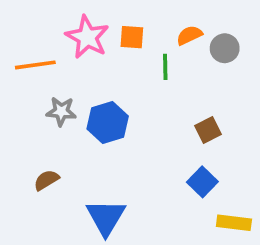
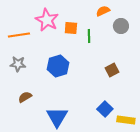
orange semicircle: (189, 35) -> (103, 11), moved
orange square: (132, 37) -> (71, 28), moved
gray star: (61, 111) -> (18, 64), moved
blue square: (202, 182) -> (105, 109), moved

